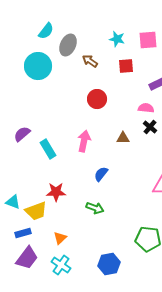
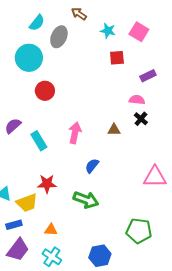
pink square: (148, 40) -> (139, 32), turned 36
brown arrow: (90, 61) -> (79, 14), moved
red circle: (97, 99) -> (45, 91), moved
green arrow: (95, 208) -> (86, 200), size x1.4
orange triangle: (60, 238) -> (51, 230), turned 48

